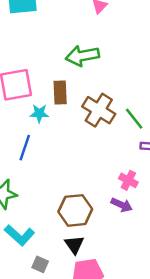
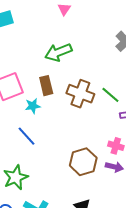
blue line: (25, 148) -> (27, 136), turned -50
brown hexagon: (75, 210) -> (83, 162), moved

